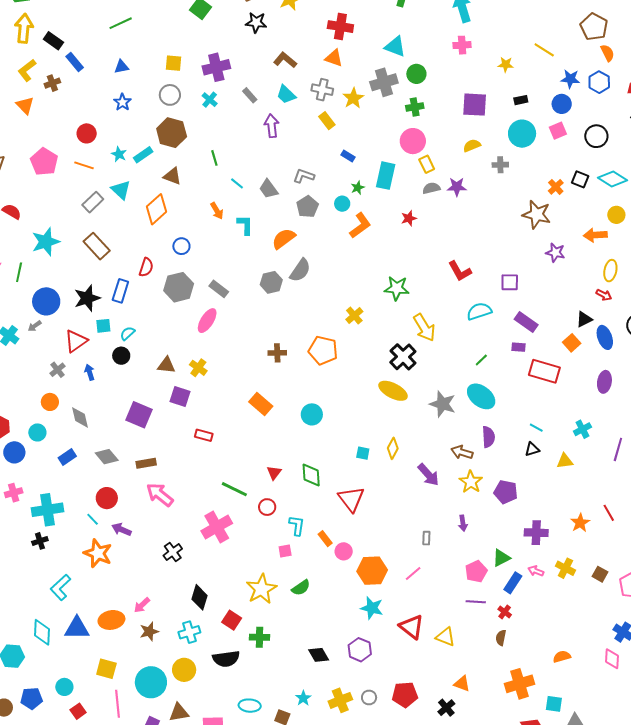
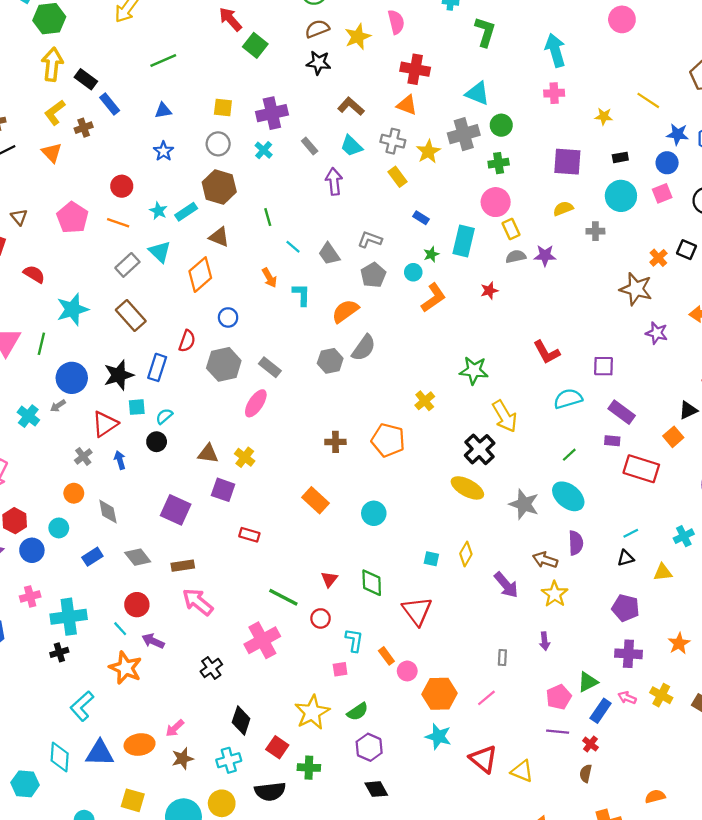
cyan line: (536, 428) -> (631, 533), turned -56
purple pentagon: (506, 492) -> (626, 608), moved
purple hexagon: (360, 650) -> (369, 747), moved

